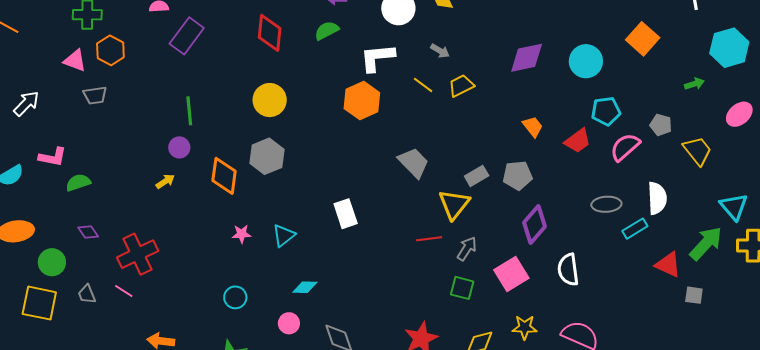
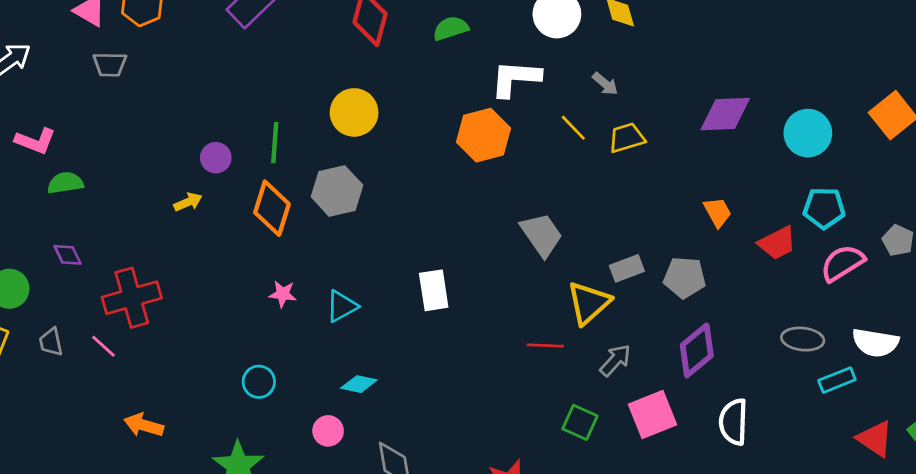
green line: (189, 111) -> (275, 143), moved
white semicircle: (657, 198) -> (875, 343), turned 92
gray arrow: (467, 249) -> (615, 360), moved

